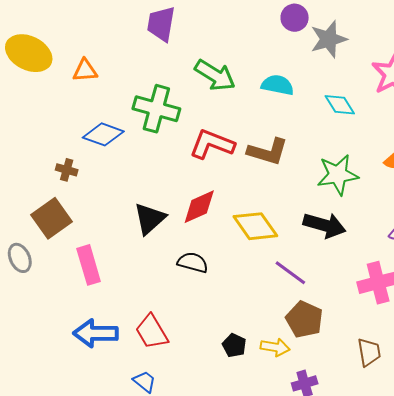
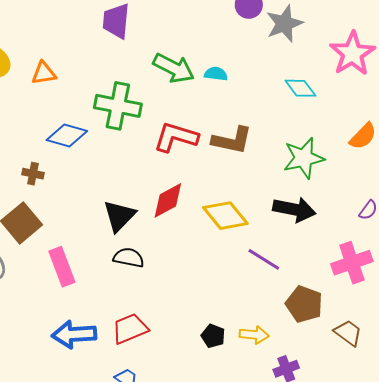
cyan semicircle: (278, 85) -> (216, 74), moved, size x0.7
black semicircle: (193, 262) -> (129, 258), moved
brown pentagon: (304, 319) -> (304, 304), moved
red trapezoid: (152, 332) -> (130, 329), turned 102
brown trapezoid: (369, 352) -> (348, 333), turned -40

